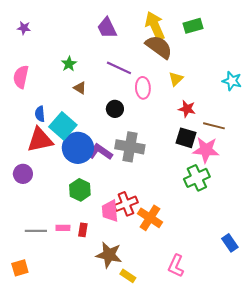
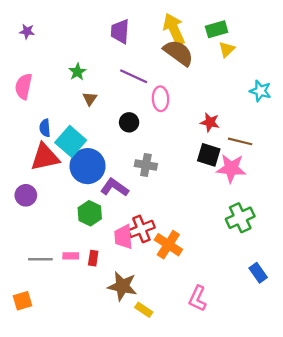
purple trapezoid: (107, 28) -> (120, 31), turned 30
yellow triangle: (176, 79) -> (227, 49), moved
brown triangle: (80, 88) -> (90, 99), turned 32
gray cross: (130, 147) -> (146, 165), size x0.7
purple L-shape: (100, 152) -> (114, 187), moved
green cross: (197, 178) -> (240, 218), moved

